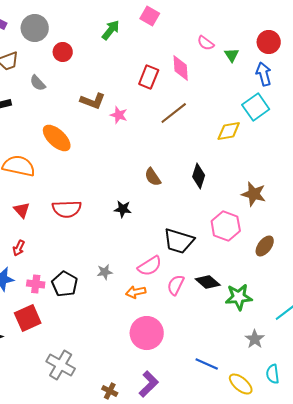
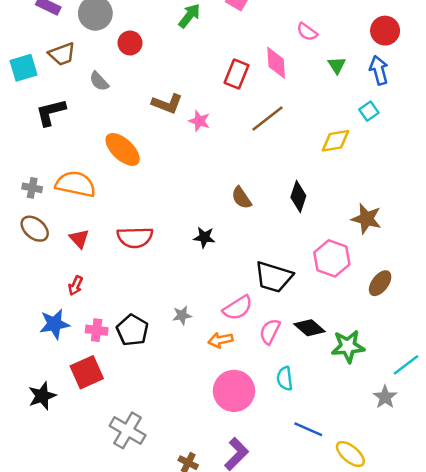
green triangle: (232, 55) -> (337, 65), moved
cyan square: (256, 107) -> (369, 111), size x0.6
gray star: (255, 339) -> (385, 397), moved
cyan semicircle: (273, 374) -> (285, 378), moved

